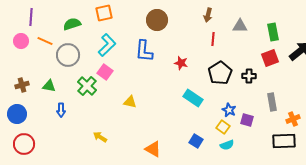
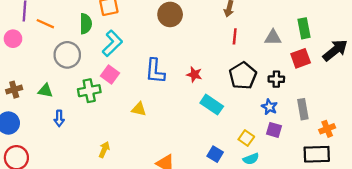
green semicircle: (72, 24) -> (86, 24), moved, turned 108
gray triangle: (240, 26) -> (273, 38), moved
orange line: (45, 41) -> (45, 24), moved
blue L-shape: (144, 51) -> (155, 71), moved
red star: (181, 63) -> (194, 75), moved
green cross: (87, 86) -> (89, 91), turned 36
blue star: (229, 110) -> (269, 107), moved
yellow arrow: (100, 137) -> (104, 150), turned 80

